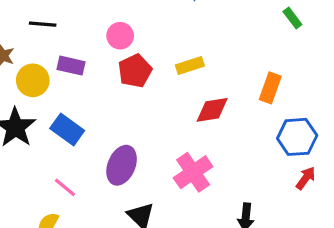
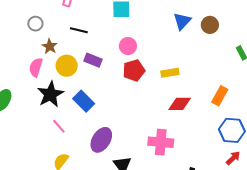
purple ellipse: (122, 165) -> (101, 140), moved
pink cross: (193, 172) -> (161, 142), turned 30
pink line: (65, 187) -> (59, 126), moved

